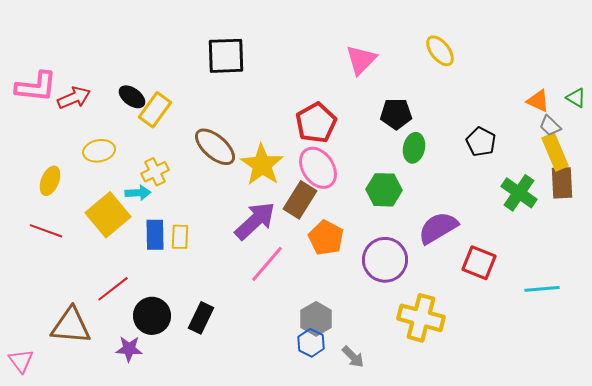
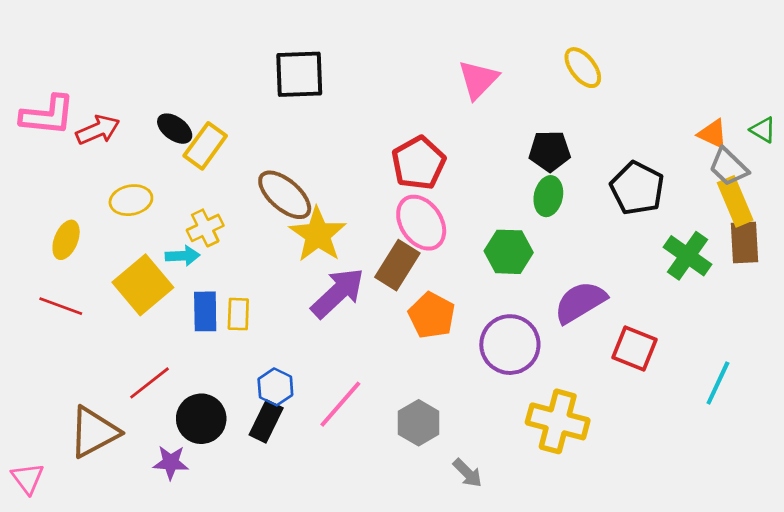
black pentagon: (396, 114) -> (550, 151), moved
gray trapezoid: (550, 126) -> (729, 167), size x1.4
black pentagon: (481, 142) -> (637, 188), size x1.4
yellow star: (262, 165) -> (318, 235), moved
pink line: (267, 264) -> (340, 404), moved
cyan line: (542, 289) -> (718, 383), turned -60
brown triangle: (71, 326) -> (94, 432), turned -33
blue hexagon: (311, 343) -> (275, 387), moved

